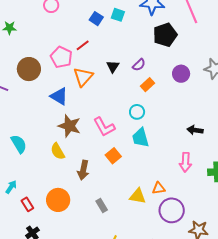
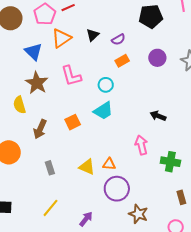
pink L-shape: (104, 127) -> (71, 76), moved
cyan trapezoid: (141, 138) -> (103, 111), turned -120
pink arrow: (185, 162) -> (141, 145), turned 150

